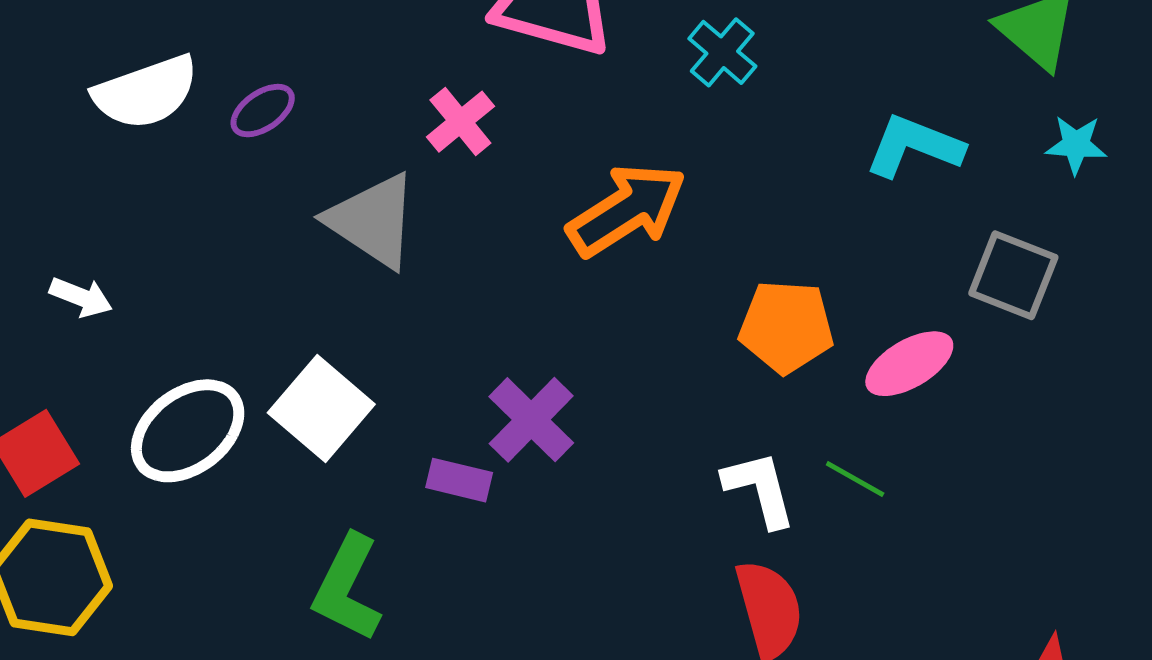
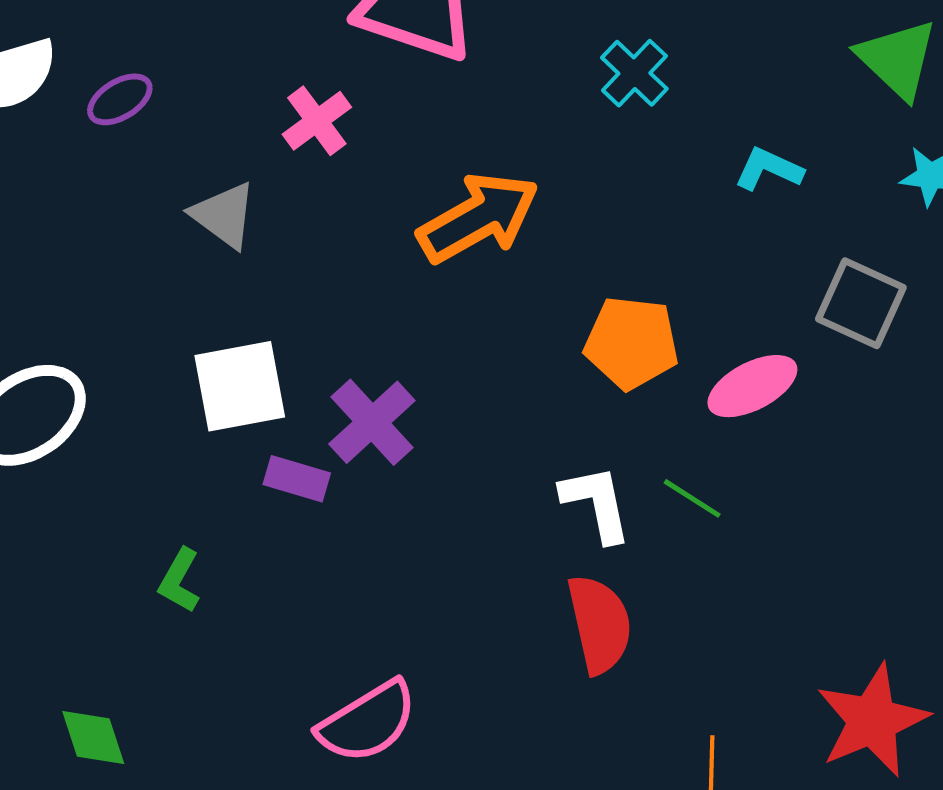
cyan cross: (722, 52) -> (634, 73), moved
cyan L-shape: (914, 146) -> (769, 169), size x0.7
gray triangle: (373, 221) -> (224, 215), size x0.7
white square: (321, 409) -> (240, 386), moved, turned 36
green L-shape: (347, 588) -> (179, 581), size x0.6

